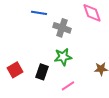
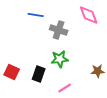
red square: (15, 70) -> (12, 72), turned -35

